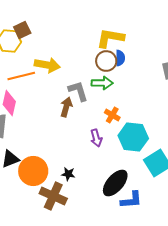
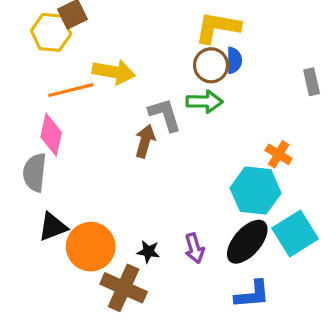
orange cross: (112, 115) -> (279, 154), moved
purple arrow: (96, 138) -> (195, 248), moved
black ellipse: (115, 183) -> (247, 242), moved

